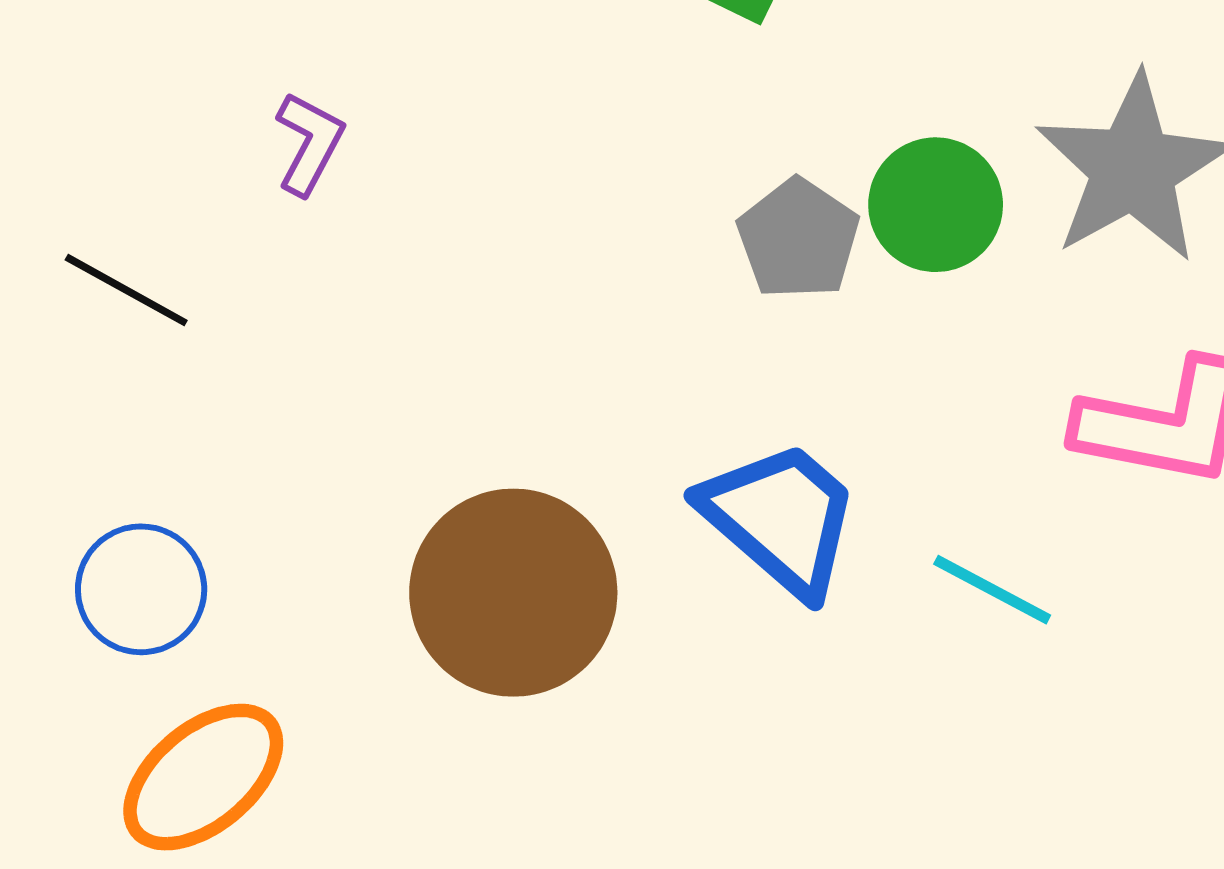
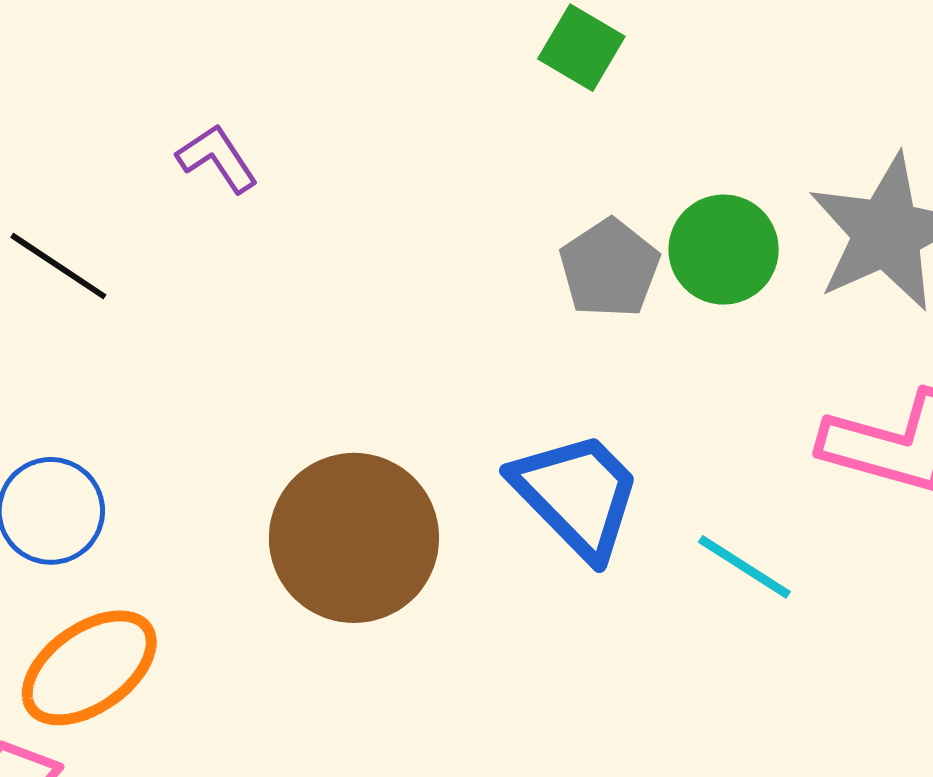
purple L-shape: (309, 143) -> (217, 158), turned -66

